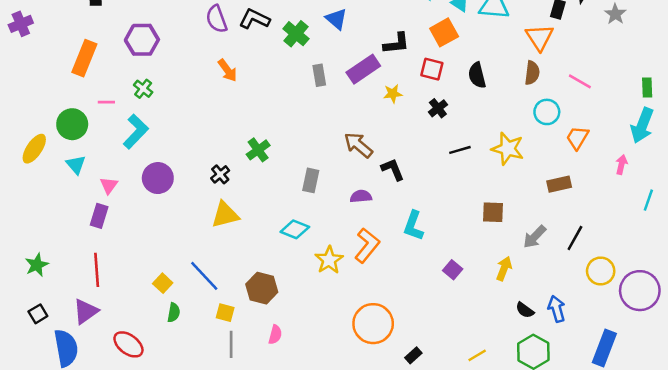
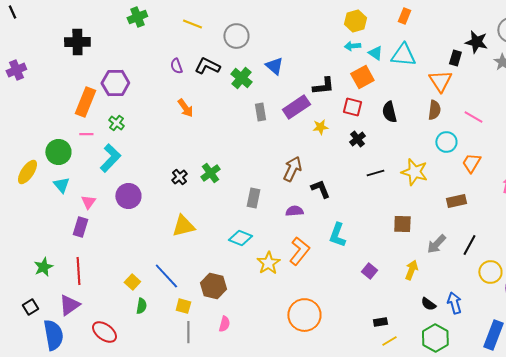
purple semicircle: (217, 19) -> (176, 66), size x0.7
orange rectangle: (84, 58) -> (85, 102), moved
brown arrow: (358, 145) -> (292, 169), turned 75
black cross: (220, 174) -> (179, 177), moved
green star: (37, 265) -> (43, 267), moved
black rectangle: (413, 355) -> (380, 322), moved, turned 32

